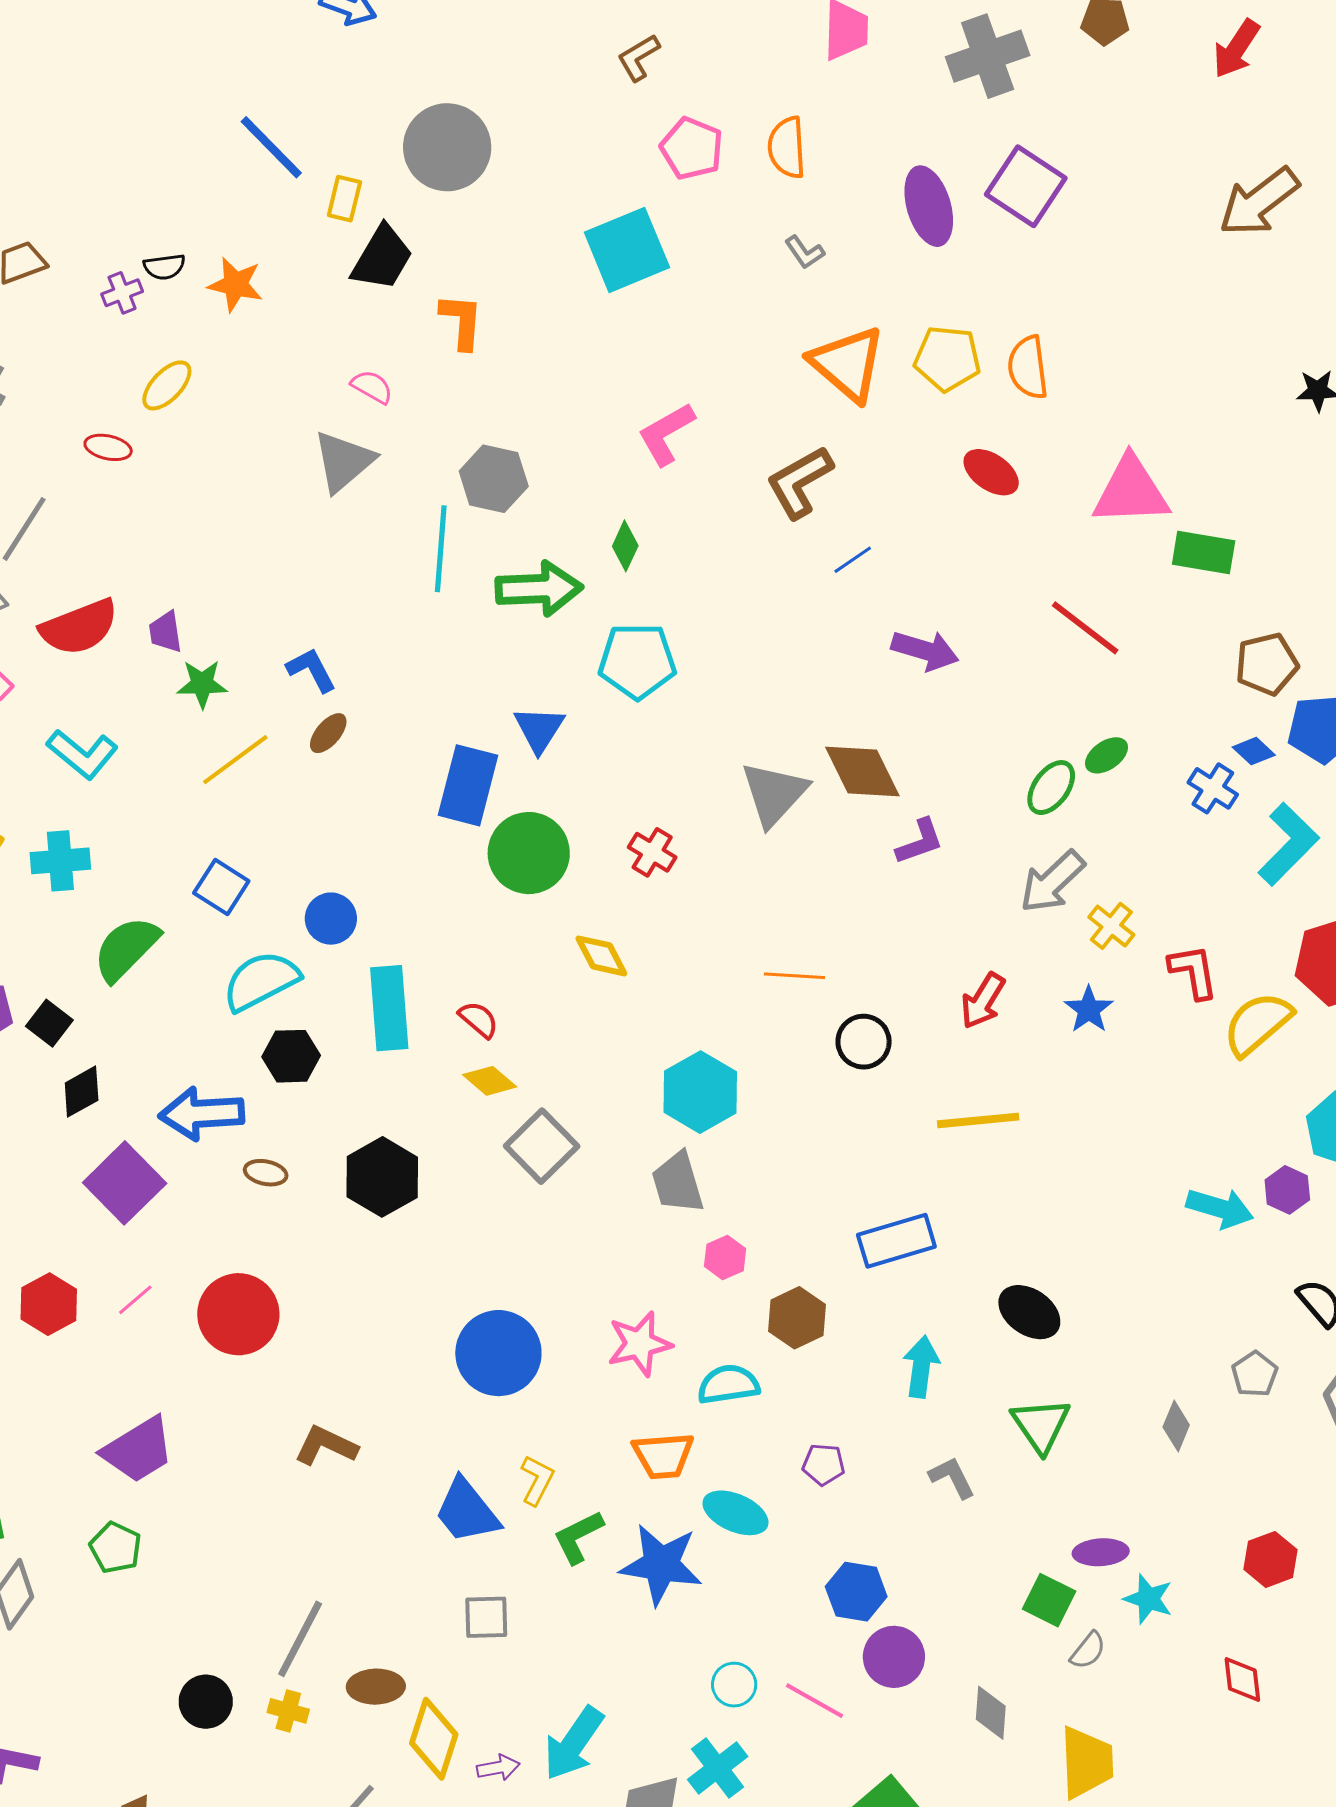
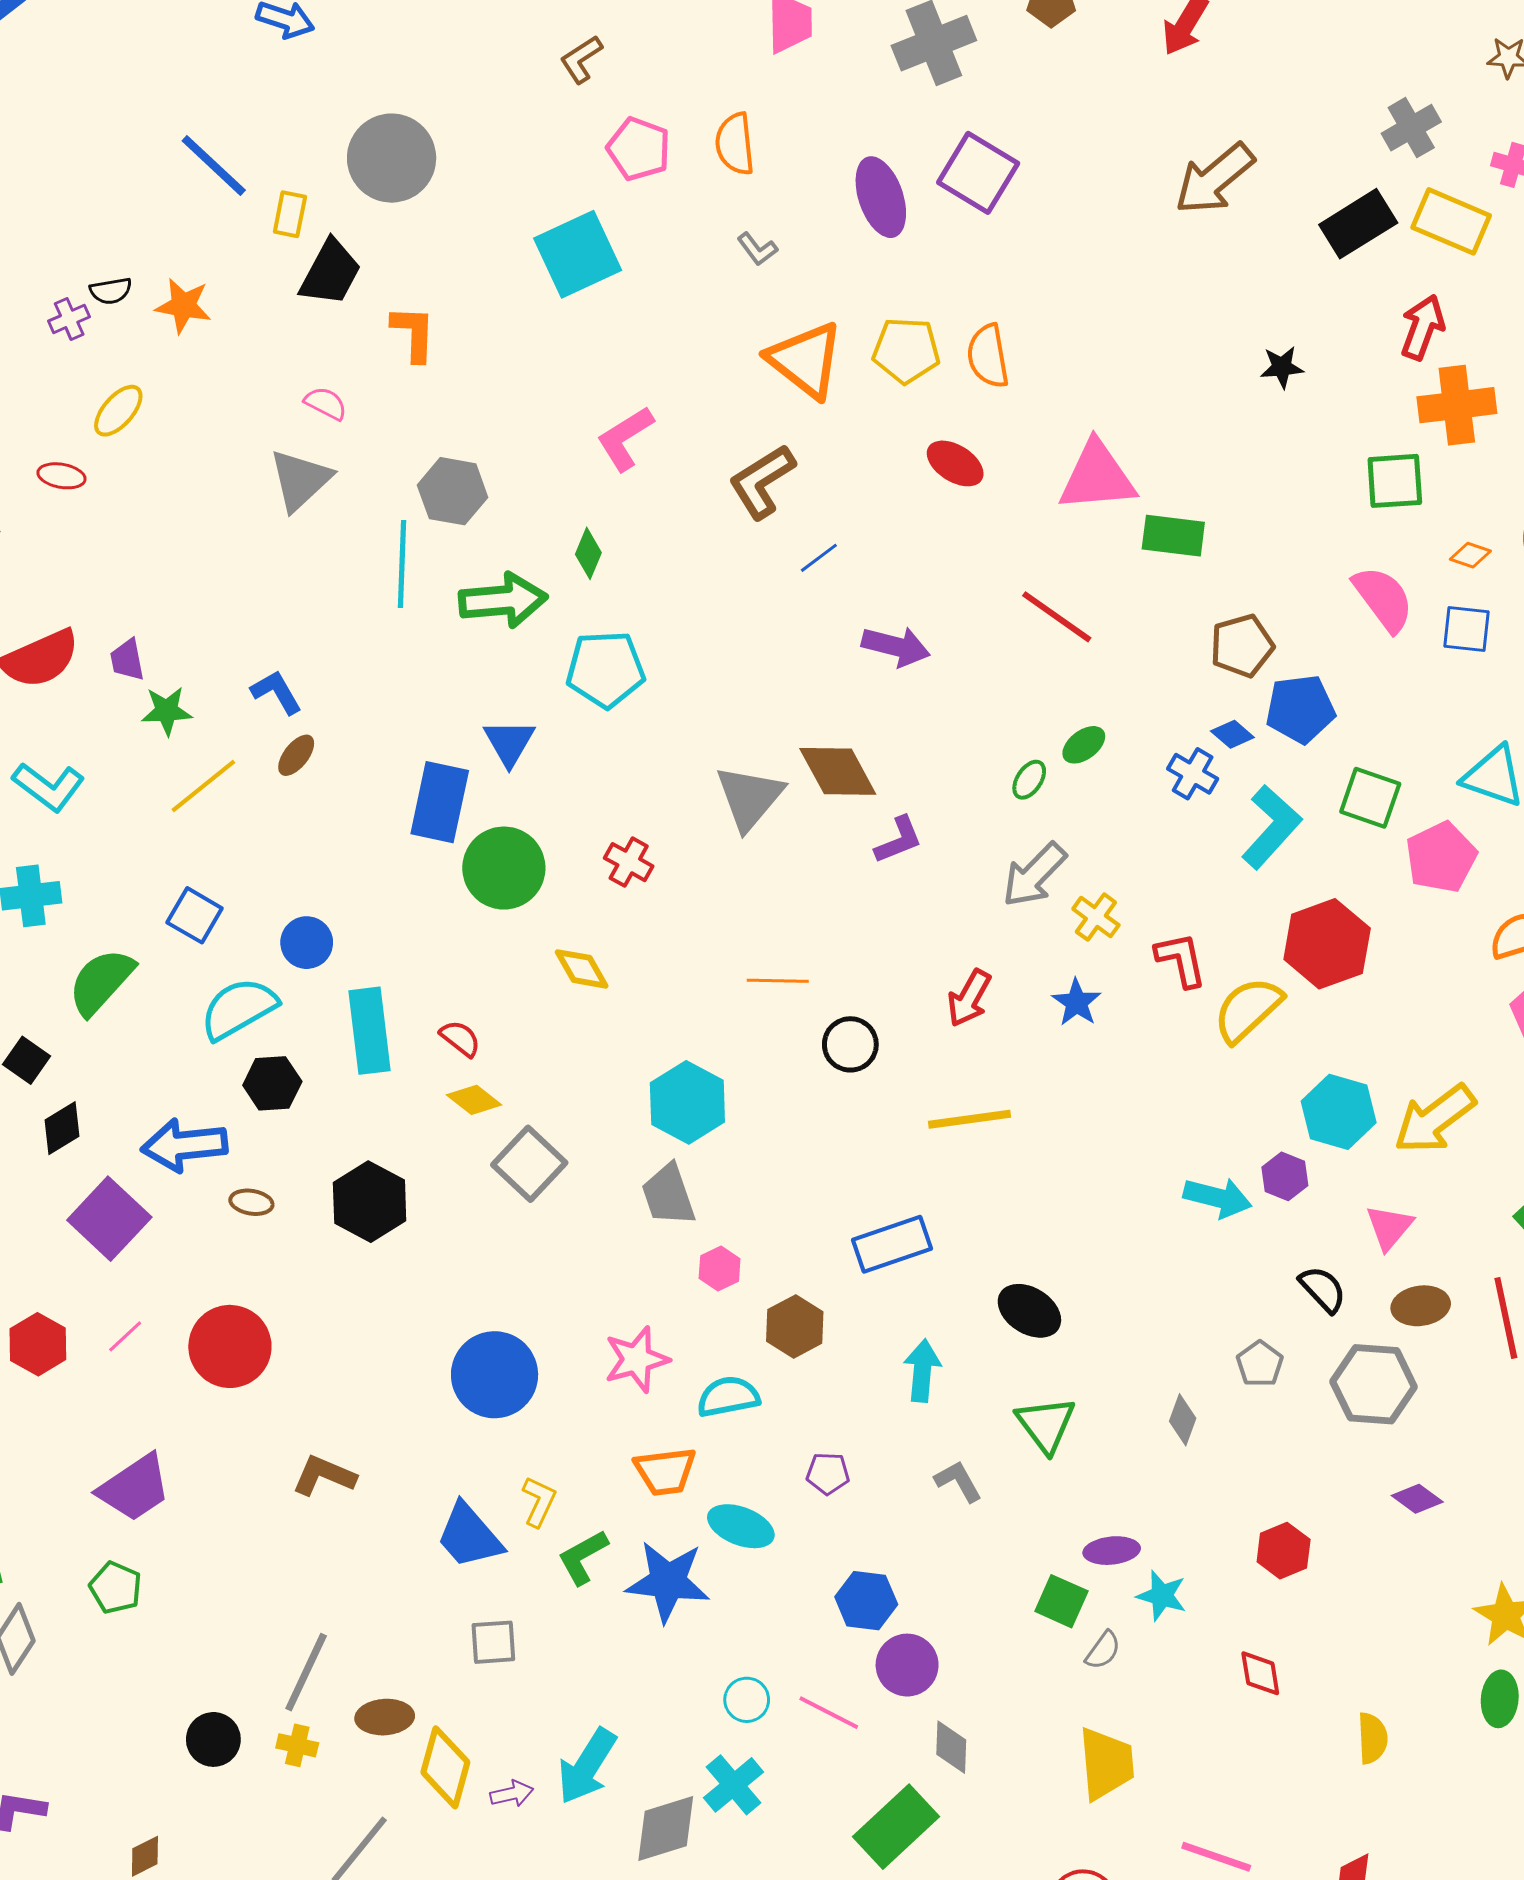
green ellipse: (1051, 788) -> (1029, 780), size x0.7
gray diamond: (991, 1713) -> (951, 1747), moved

